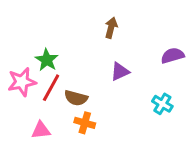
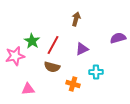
red line: (51, 88) -> (53, 45), moved
cyan cross: (162, 104) -> (96, 72), moved, turned -32
orange cross: (85, 123) -> (73, 84), moved

